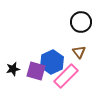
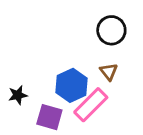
purple square: (36, 71) -> (49, 117), moved

